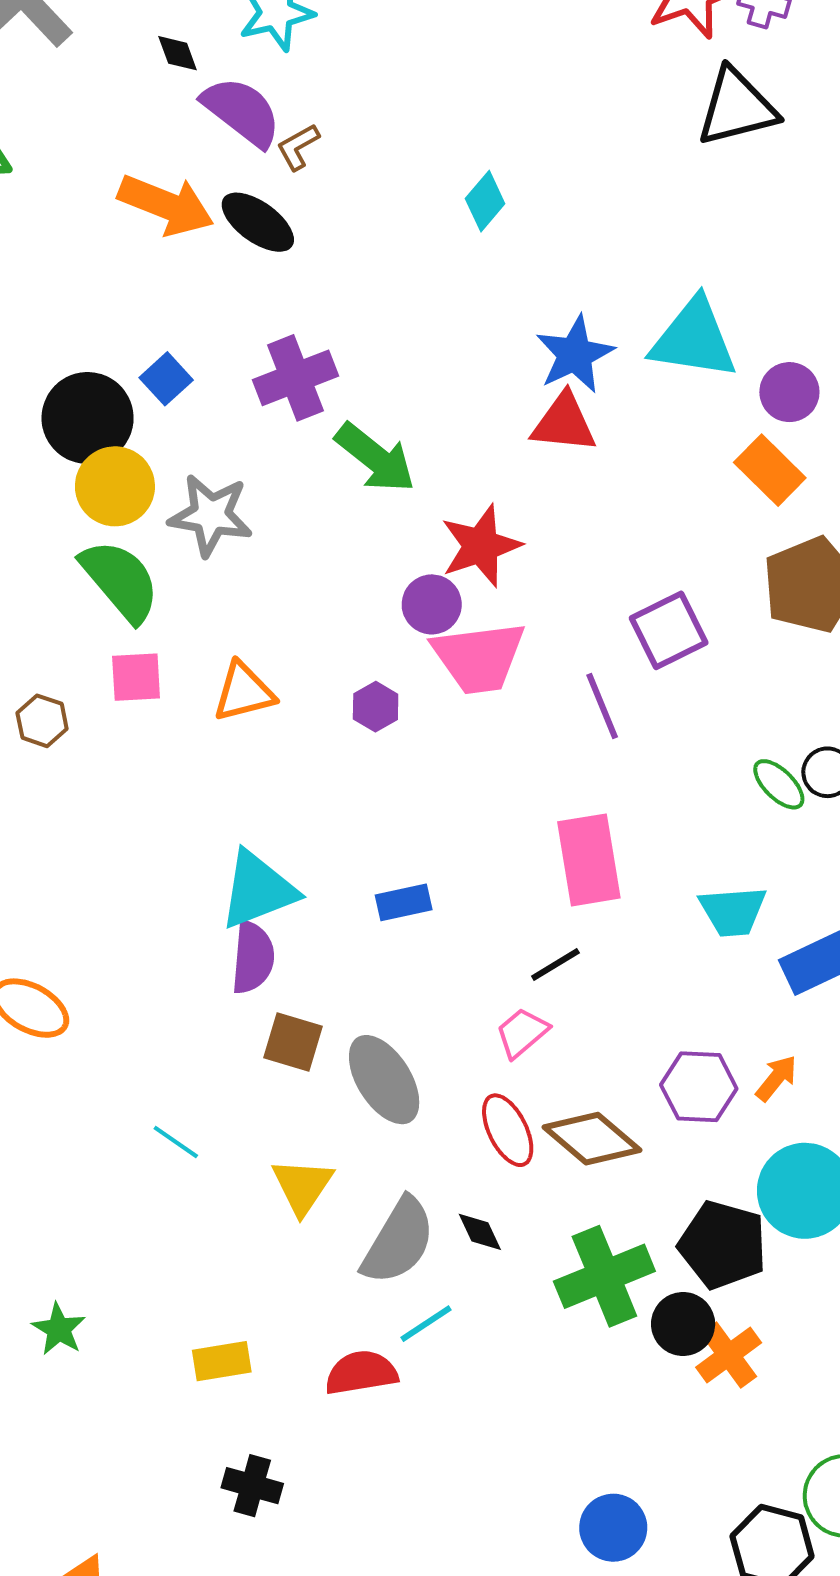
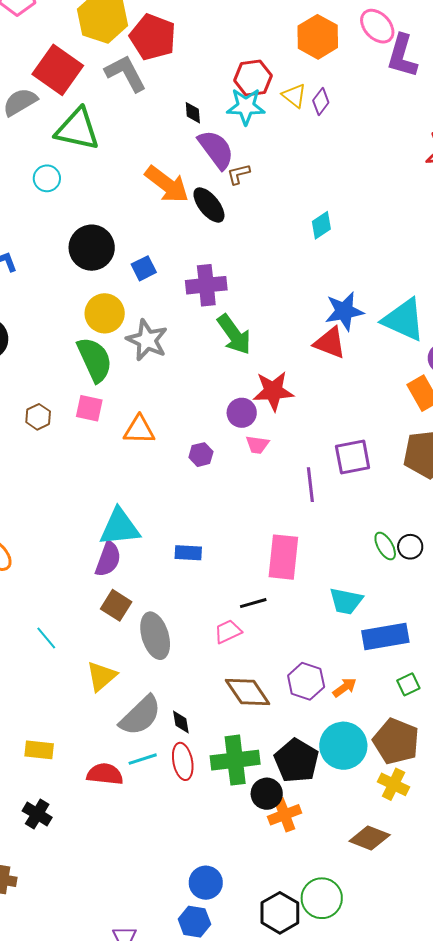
black circle: (88, 418) -> (92, 248), moved
pink trapezoid: (479, 657) -> (257, 445), size x0.5
red ellipse: (508, 1130) -> (183, 761), moved

